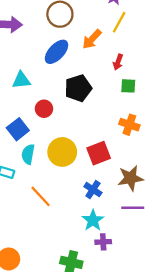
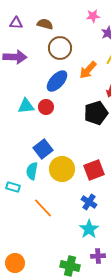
black pentagon: (78, 88) -> (96, 113), moved
red circle: (44, 109) -> (46, 107), moved
blue square: (18, 129) -> (43, 149), moved
purple cross: (103, 242) -> (98, 256), moved

